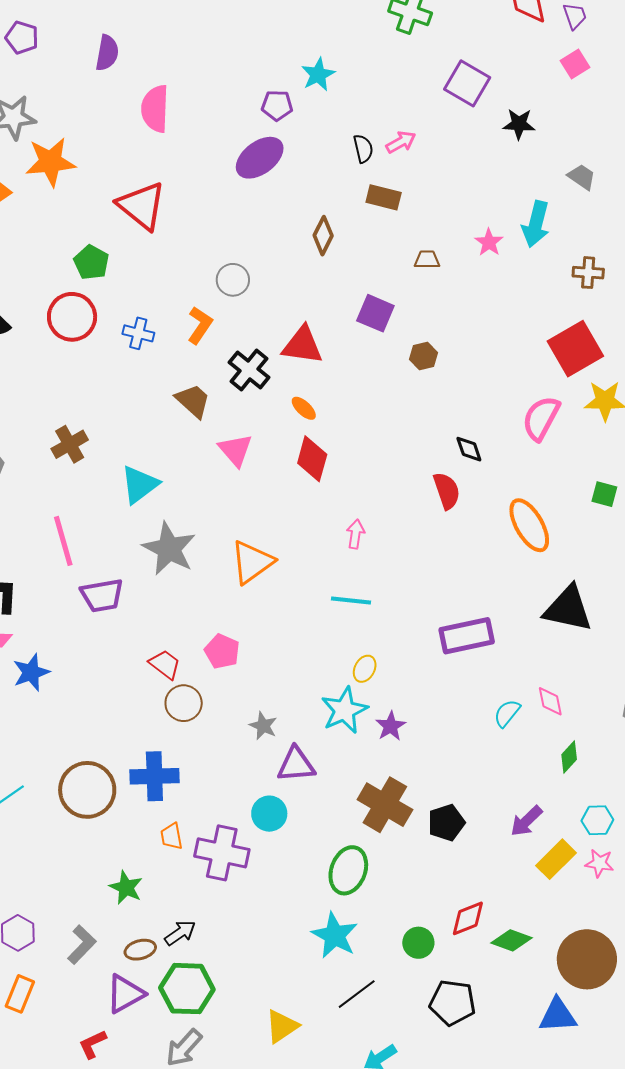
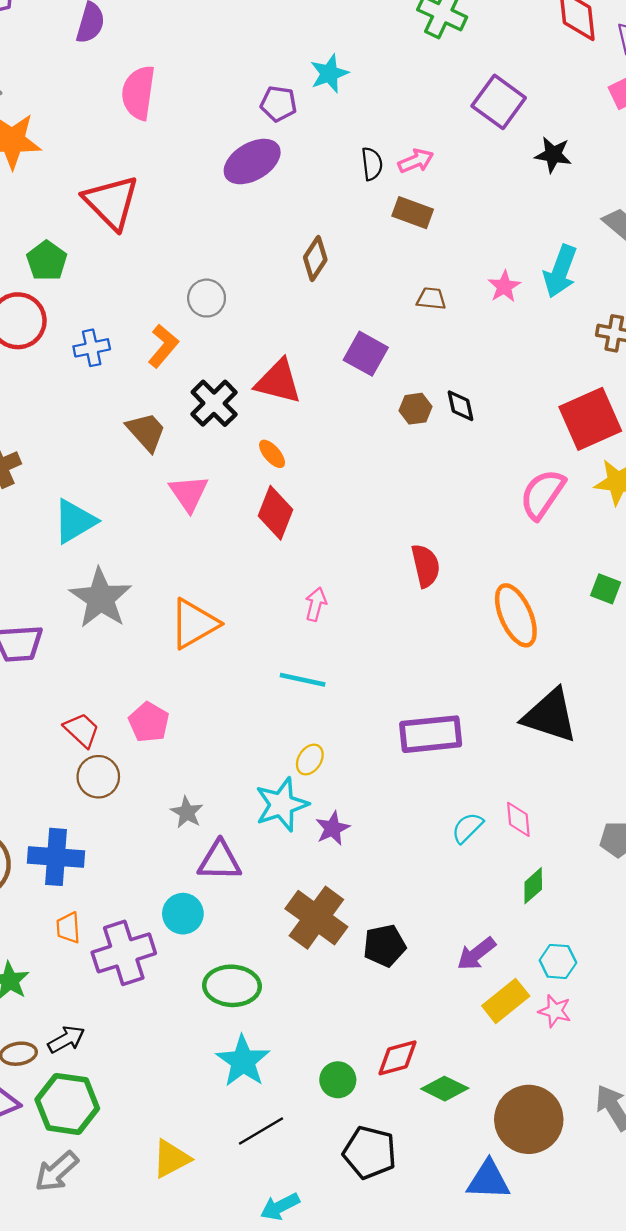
brown rectangle: (384, 197) -> (413, 213), moved
blue cross: (138, 333) -> (92, 348), turned -32
black diamond: (469, 449) -> (461, 406), moved
purple cross: (222, 853) -> (124, 953), turned -36
green ellipse: (348, 870) -> (232, 986), moved, turned 66

